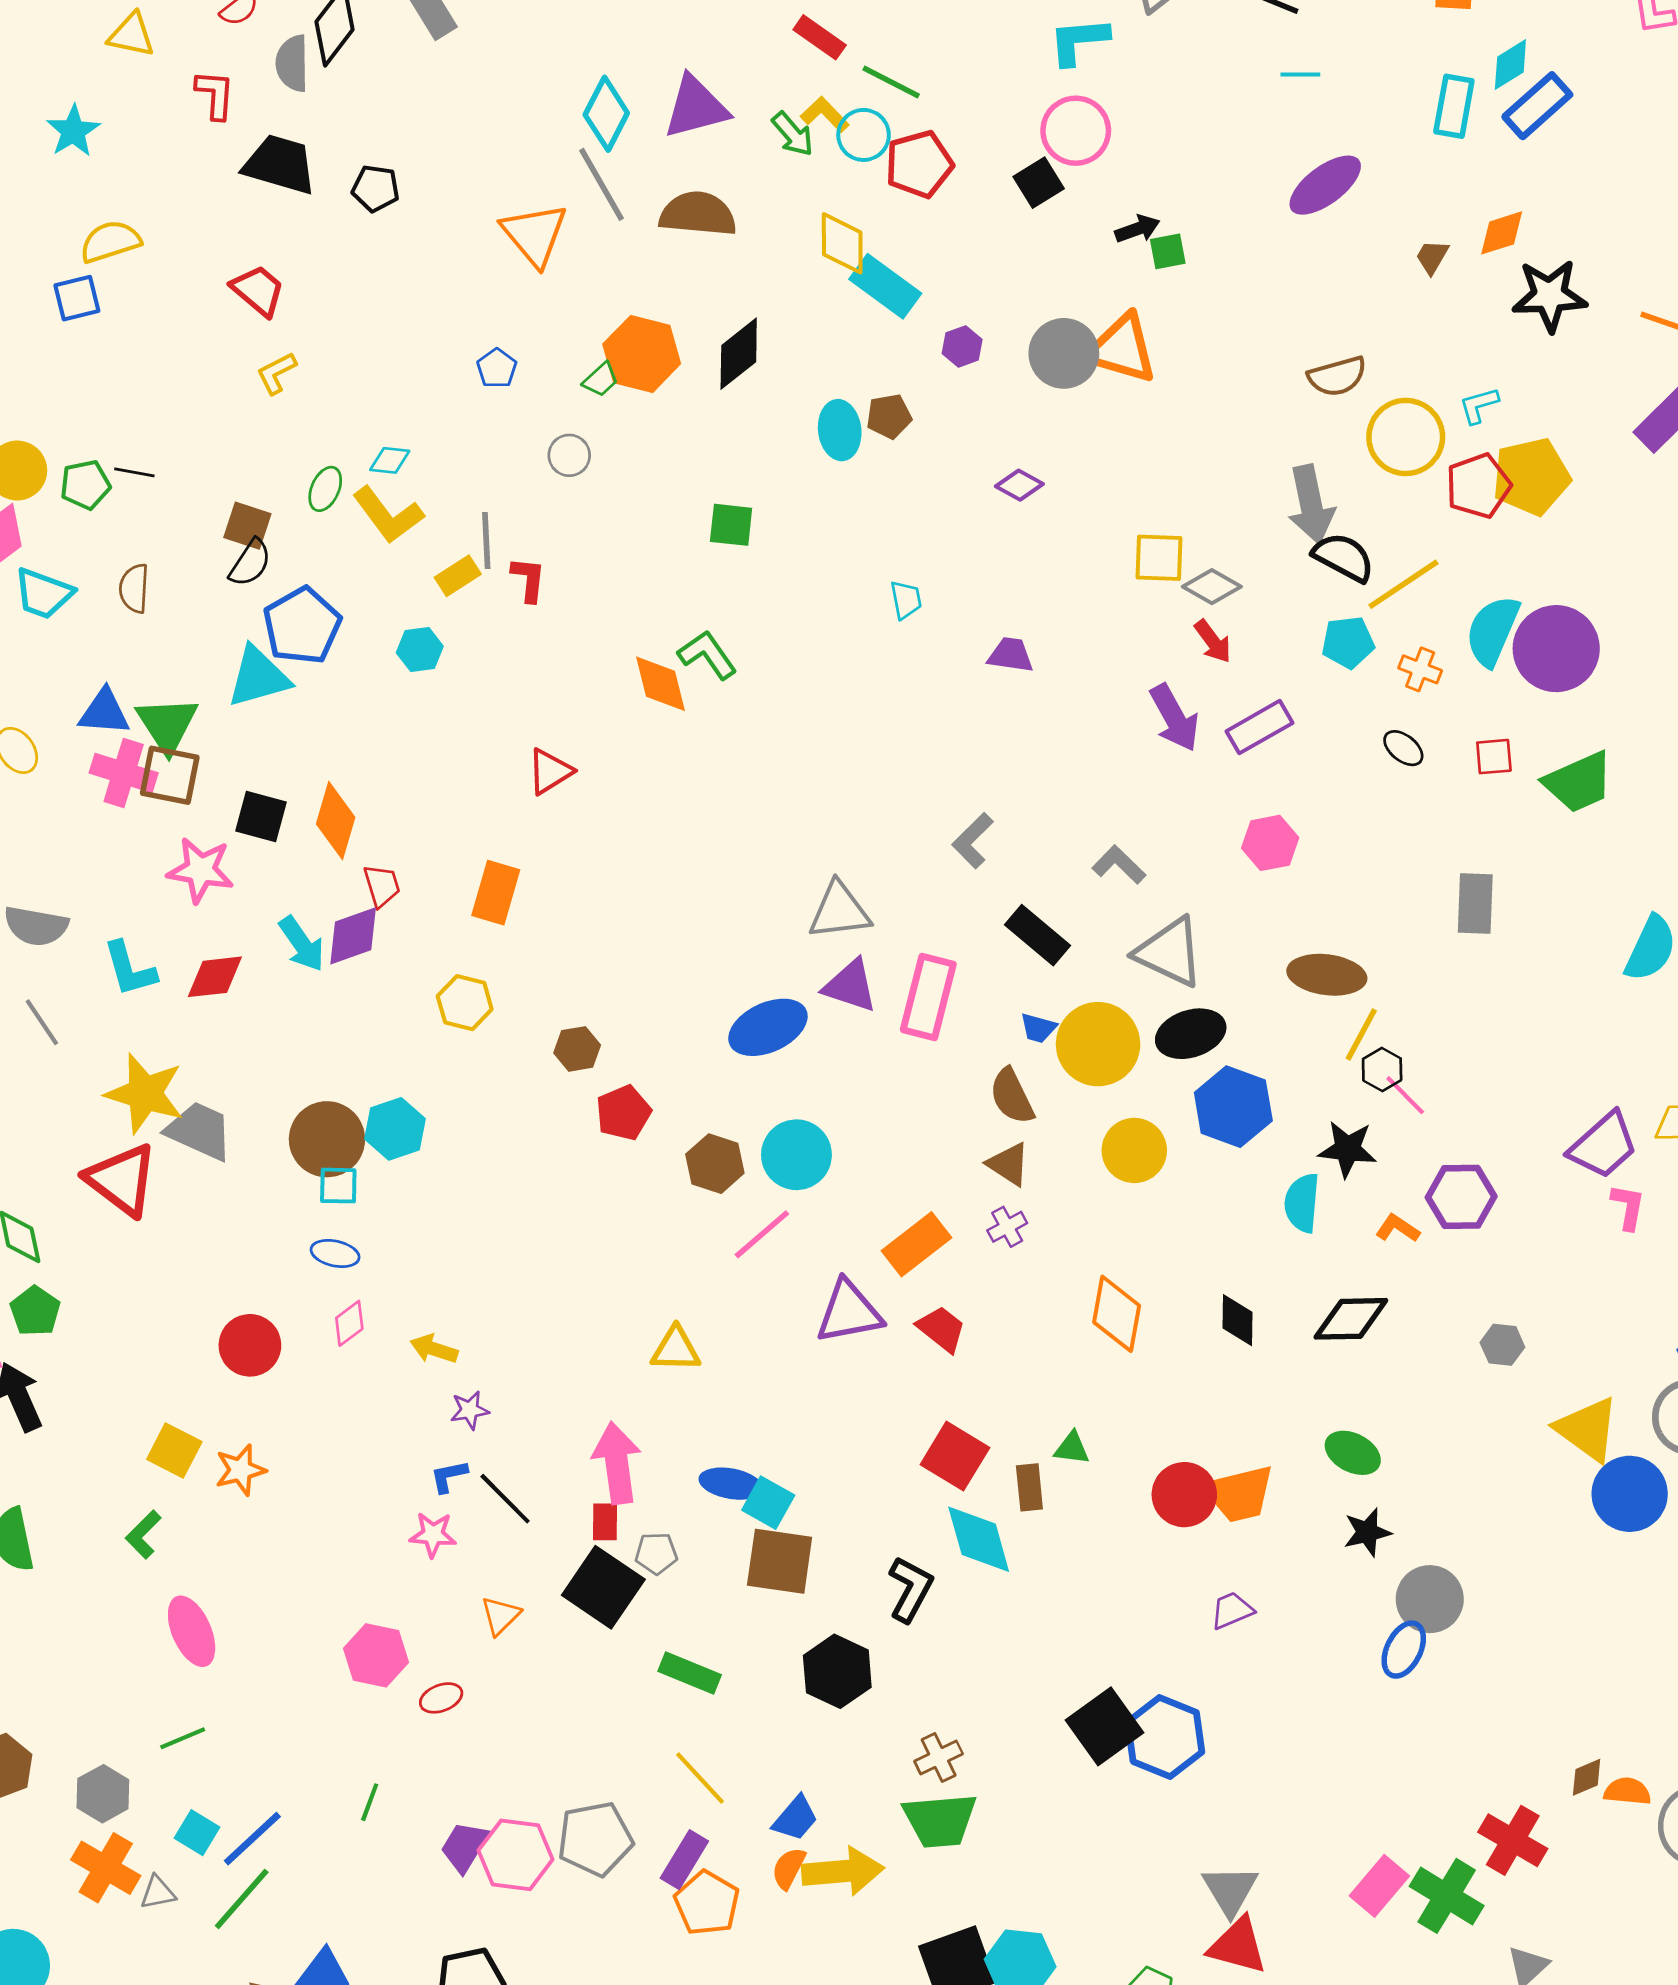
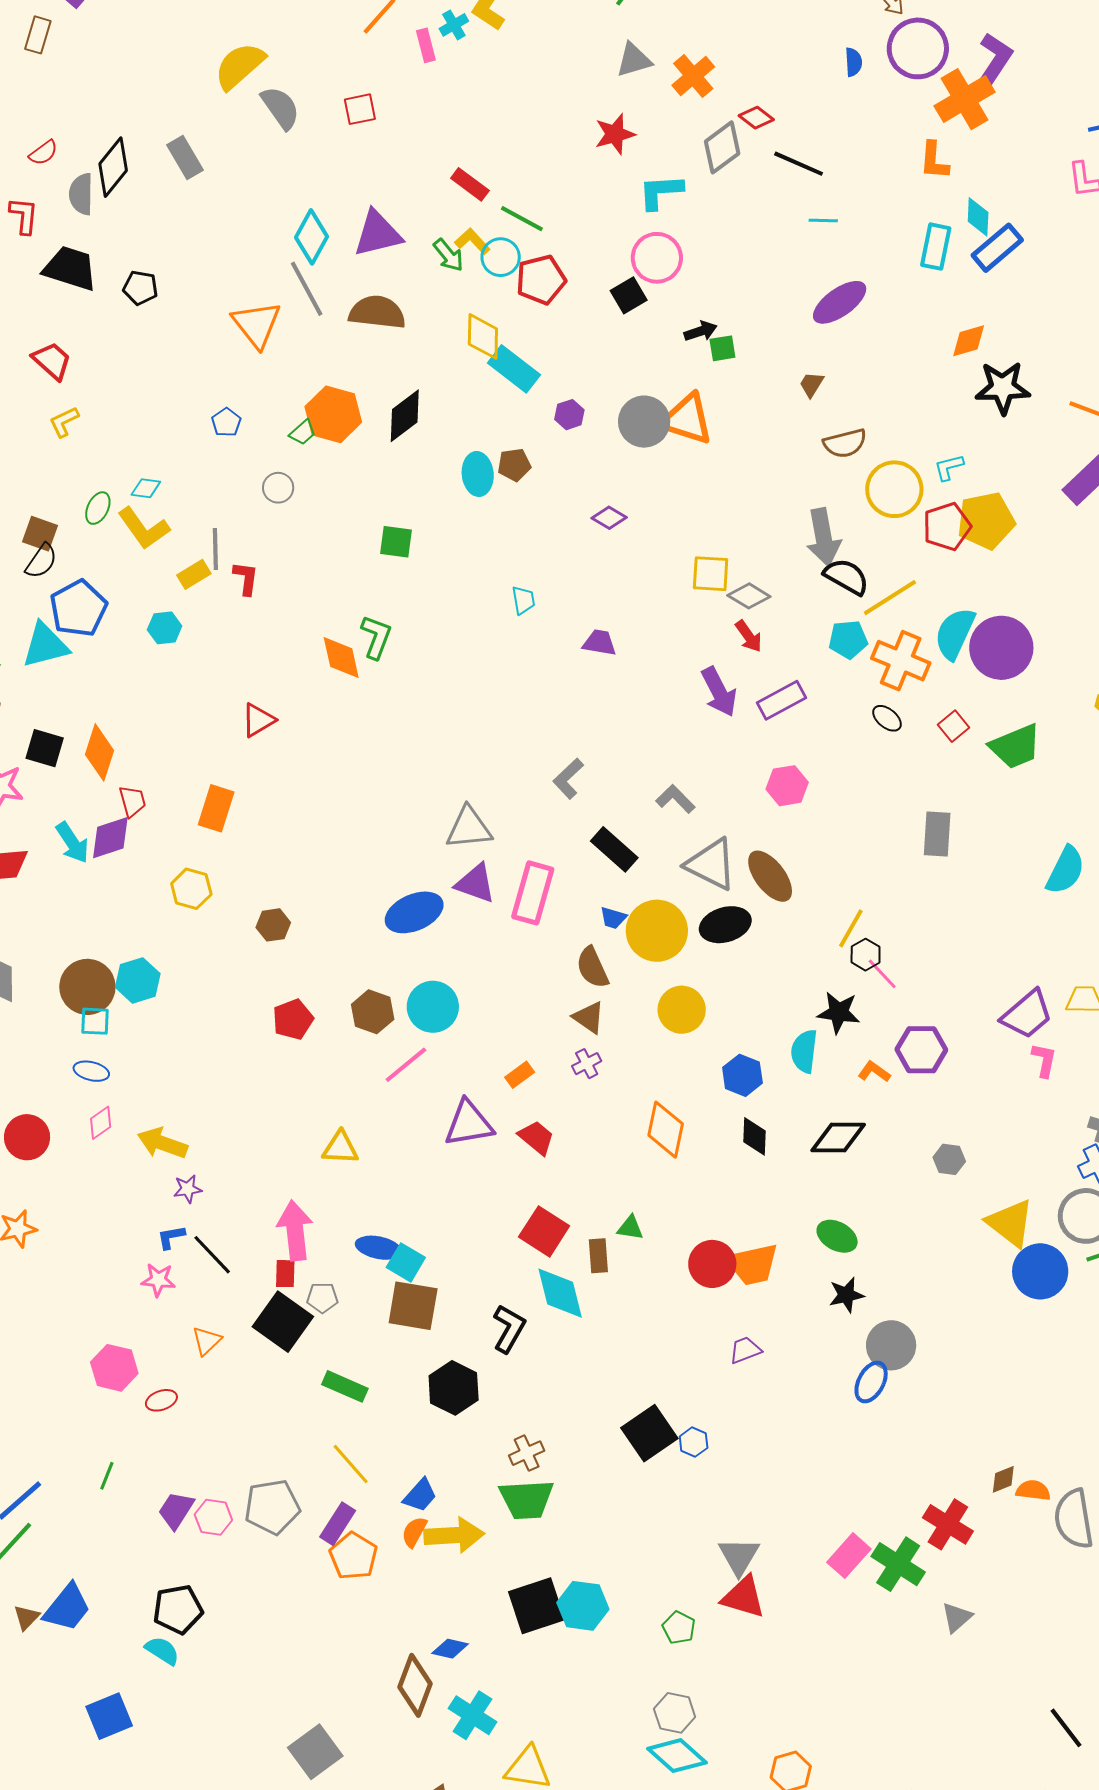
cyan diamond: (1510, 65) -> (978, 217), turned -57
brown trapezoid: (1432, 257) -> (811, 384), moved
green L-shape: (707, 655) -> (376, 637), turned 54
orange cross: (1420, 669) -> (901, 661), size x1.8
red square: (1494, 757) -> (954, 726), turned -36
brown ellipse: (1327, 975) -> (770, 876), moved, turned 44
blue hexagon: (1233, 1107) -> (742, 1075), moved, size x0.7
red pentagon: (623, 1113) -> (293, 1019), moved
orange rectangle: (916, 1244) -> (520, 1075), size x0.6
yellow arrow: (434, 1349) -> (162, 1143), size x1.4
blue hexagon: (1165, 1737) -> (694, 1442), size x0.5
pink hexagon: (516, 1855) -> (213, 1517), size x0.7

